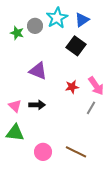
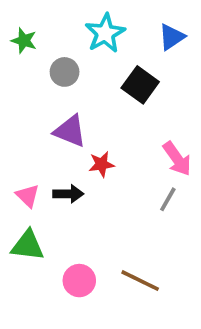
blue triangle: (82, 20) -> (172, 37), moved
gray circle: (35, 26) -> (65, 72), moved
green star: (17, 33) -> (24, 41), moved
red star: (72, 87) -> (101, 164), moved

